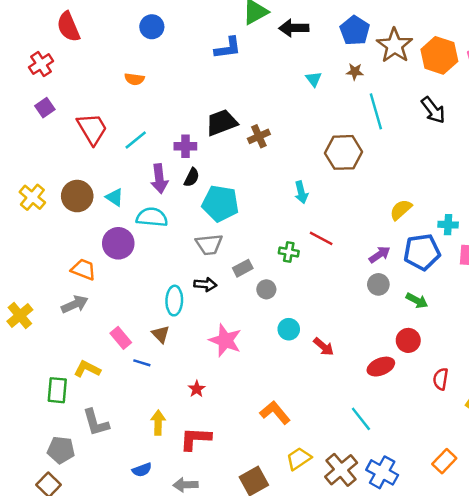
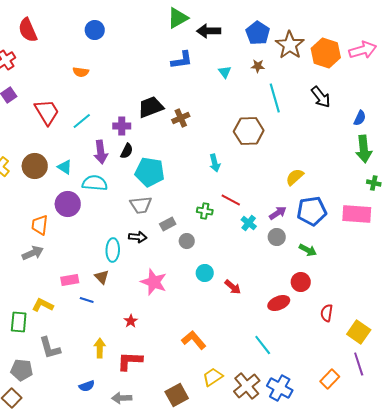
blue L-shape: (228, 48) -> (182, 60), moved
cyan cross: (448, 225) -> (249, 223), moved, turned 35
orange trapezoid: (83, 269) -> (40, 225), turned -105
pink rectangle: (121, 338) -> (70, 280), turned -60

